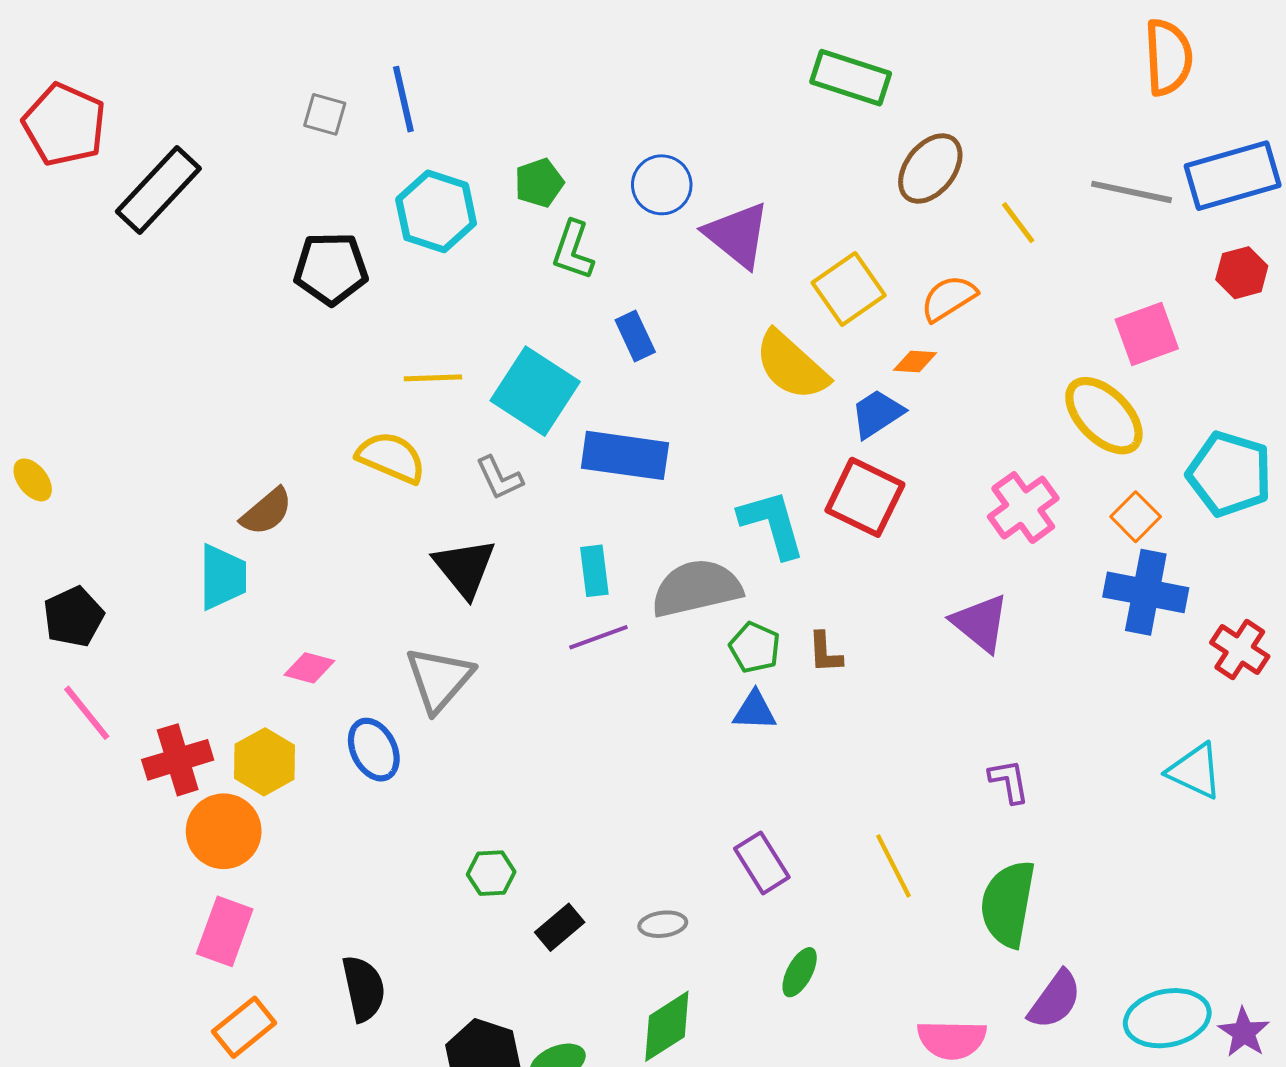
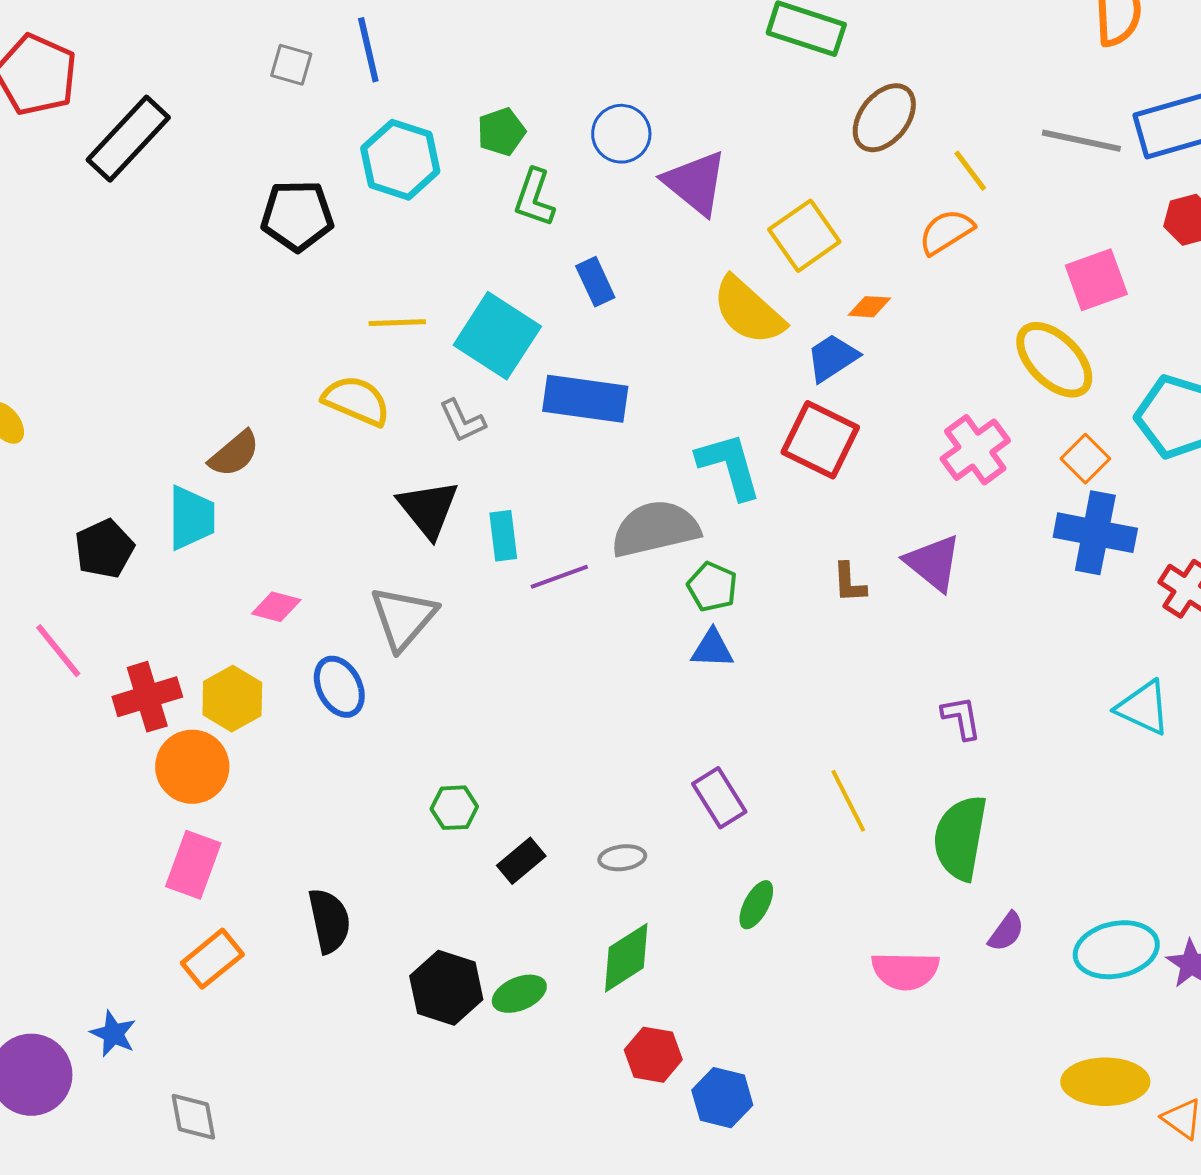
orange semicircle: (949, 298) -> (946, 232), moved
cyan rectangle: (594, 571) -> (503, 536), moved
black pentagon: (74, 617) -> (104, 549), moved
brown L-shape: (825, 653) -> (849, 583), moved
purple semicircle: (1055, 1000) -> (1006, 932), size x0.7

